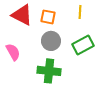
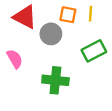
orange square: (48, 17) -> (68, 15), moved
gray circle: (51, 41) -> (51, 34), moved

